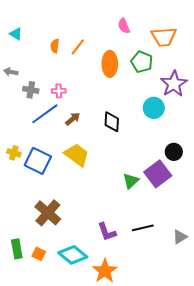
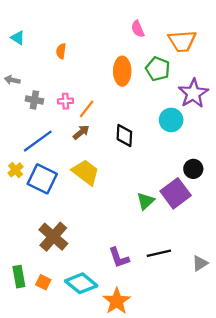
orange line: (78, 47) -> (87, 109), moved
blue line: (45, 114) -> (38, 141), moved
yellow cross: (14, 153) -> (16, 170), turned 32

